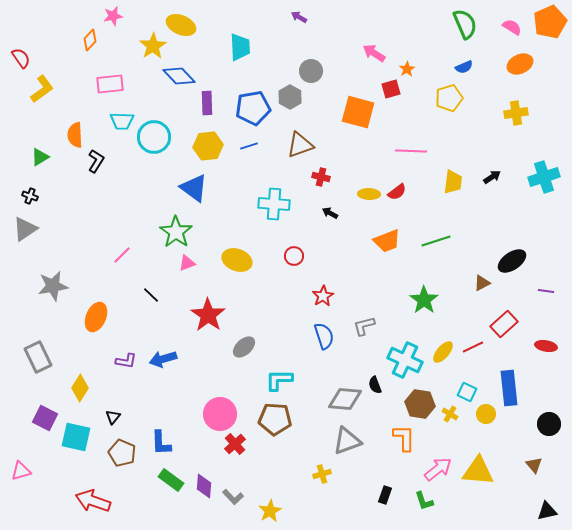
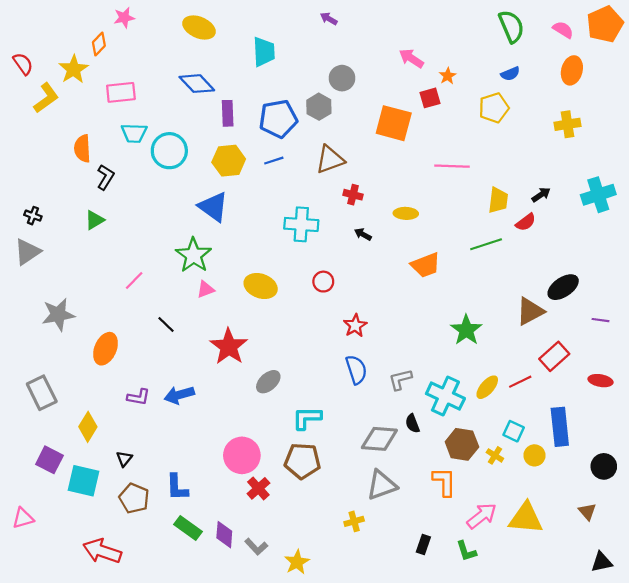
yellow star: (153, 46) -> (74, 69), moved
orange ellipse: (520, 64) -> (572, 70), turned -50
green triangle: (40, 157) -> (94, 220), moved
red semicircle: (397, 192) -> (526, 222), moved
green line: (436, 241) -> (486, 244), moved
brown triangle: (482, 283) -> (530, 311), size x1.6
gray L-shape: (364, 326) -> (400, 380), moved

